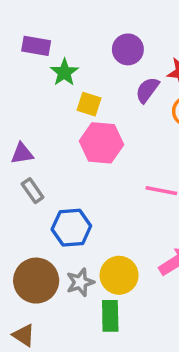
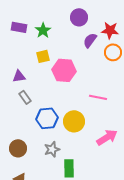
purple rectangle: (36, 46) -> (19, 27), moved
yellow square: (89, 104) -> (43, 56), moved, turned -32
yellow circle: (119, 275) -> (74, 121), moved
brown circle: (36, 281) -> (18, 148), moved, size x0.7

